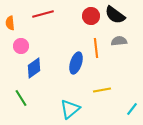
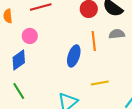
pink circle: (21, 46) -> (30, 36), moved
blue diamond: (34, 68) -> (19, 60), moved

